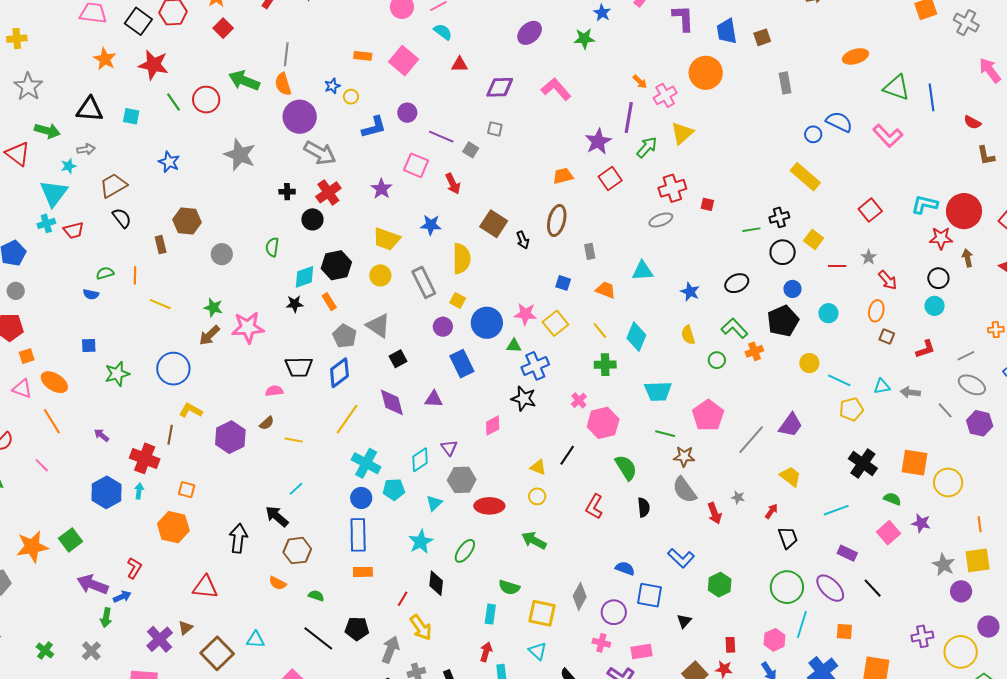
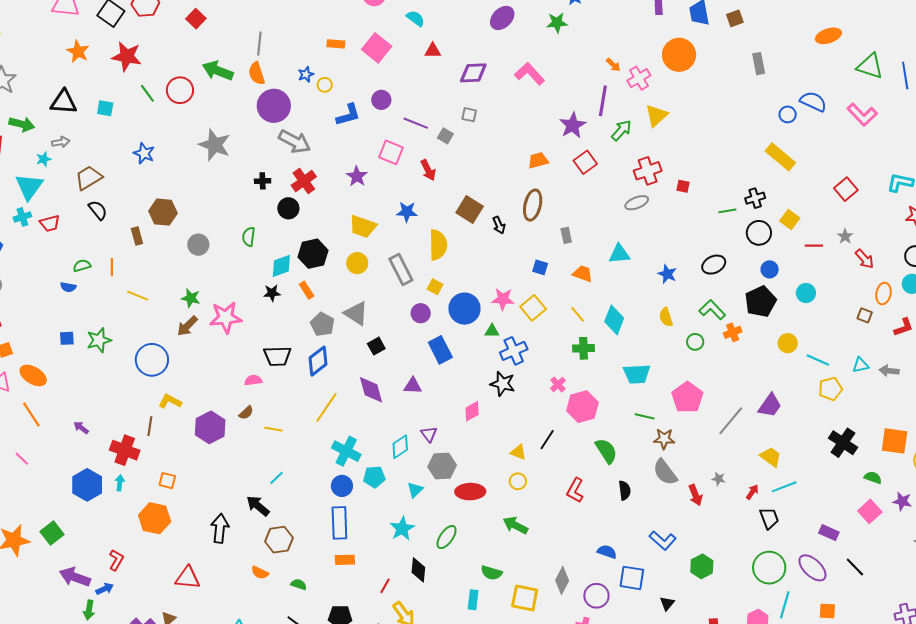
orange ellipse: (876, 311) -> (883, 293), moved
green star: (117, 374) -> (99, 340), moved
cyan line: (836, 510) -> (784, 487), moved

